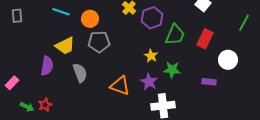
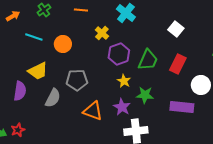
purple hexagon: (152, 18) -> (119, 54), moved
gray pentagon: (99, 42) -> (77, 80), moved
gray semicircle: (80, 73) -> (53, 98), turned 48
purple rectangle: (209, 82) -> (182, 107), size x1.6

